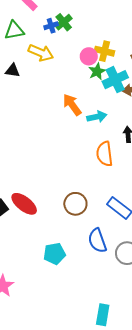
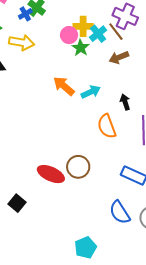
cyan cross: (115, 80) -> (98, 34), moved, size x0.7
red ellipse: (24, 204) -> (51, 174), moved
brown circle: (75, 204) -> (78, 167), moved
cyan pentagon: (54, 254) -> (86, 248), moved

